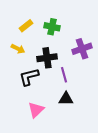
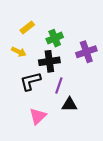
green cross: (52, 27) -> (55, 38), moved, turned -35
purple line: (64, 75) -> (59, 86), moved, turned 35

